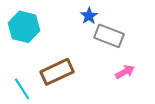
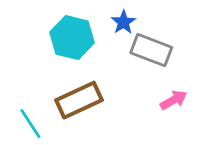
cyan hexagon: (24, 27) -> (72, 38), moved

